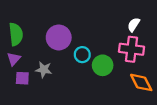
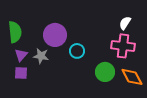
purple triangle: (14, 59) -> (21, 55), moved
green circle: (103, 65) -> (105, 72), moved
gray star: (44, 70) -> (41, 56), moved

